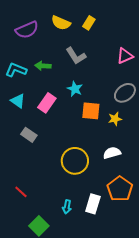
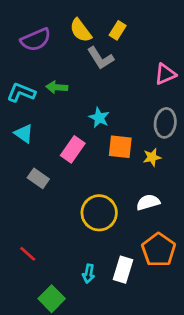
yellow semicircle: (61, 23) -> (81, 30), turned 30
gray L-shape: (76, 56) -> (100, 58), moved
gray ellipse: (125, 93) -> (165, 123), turned -45
pink rectangle: (47, 103) -> (73, 149), moved

